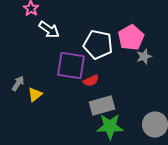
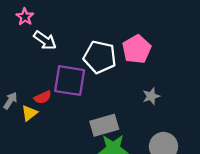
gray star: (144, 56) -> (151, 96), moved
red semicircle: (91, 80) -> (43, 97), moved

